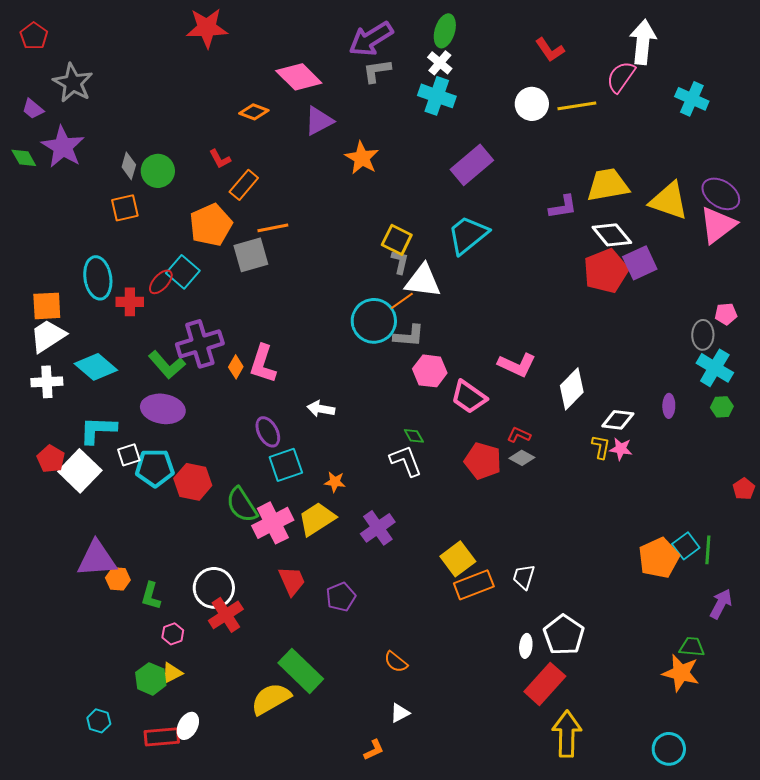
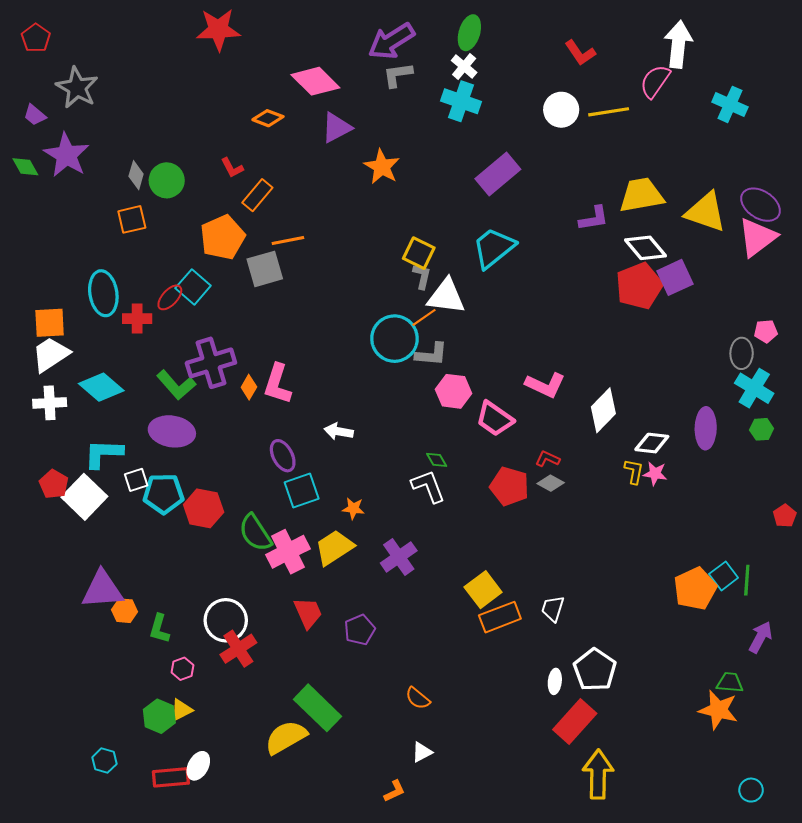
purple ellipse: (669, 406) -> (706, 428), size x1.6
cyan circle: (669, 749) -> (751, 790), moved, size x0.7

